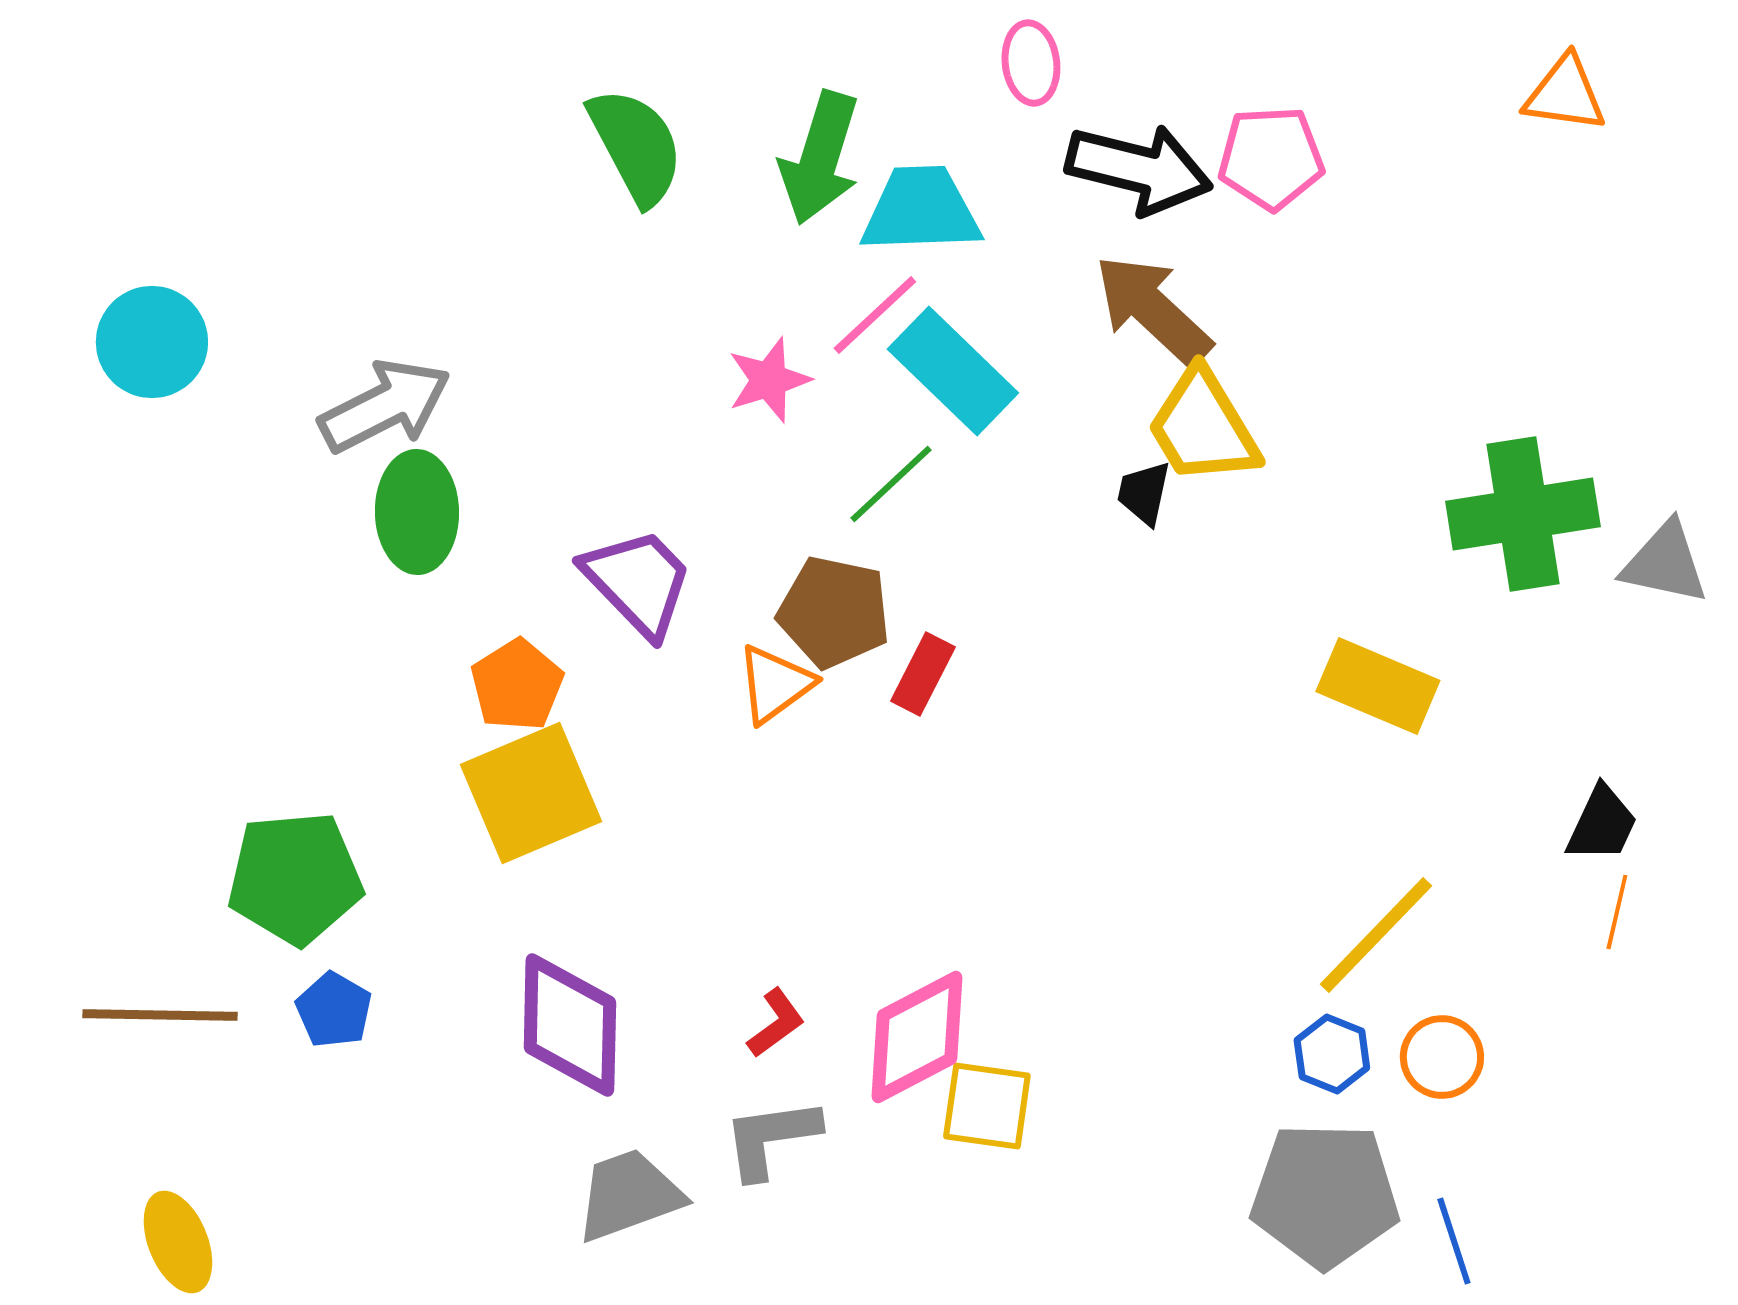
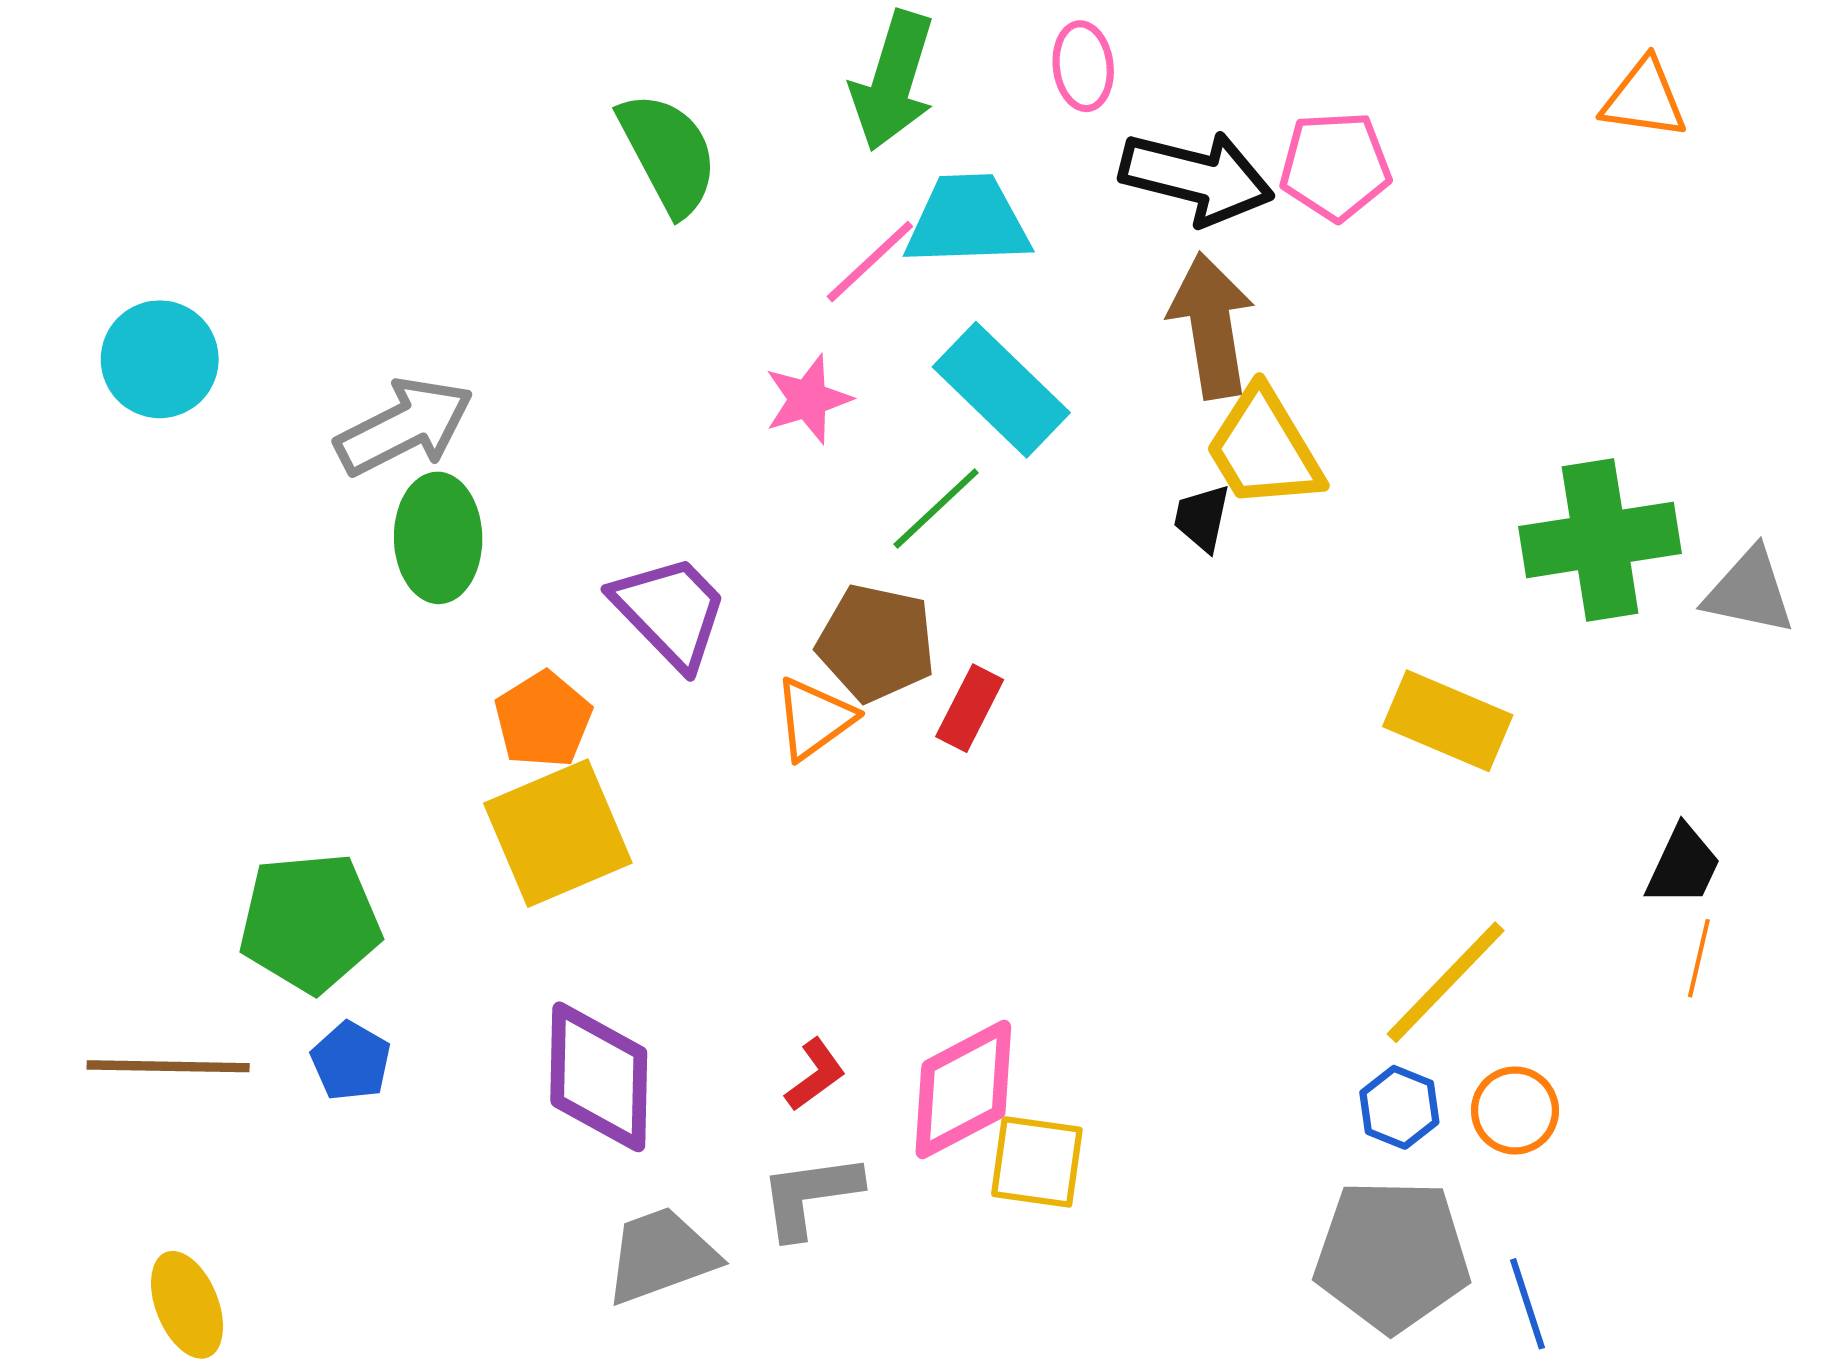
green arrow: (820, 158) -> (893, 81), moved
brown arrow: (1153, 310) -> (1211, 326), turned 38
pink line: (875, 315) -> (870, 262), moved

